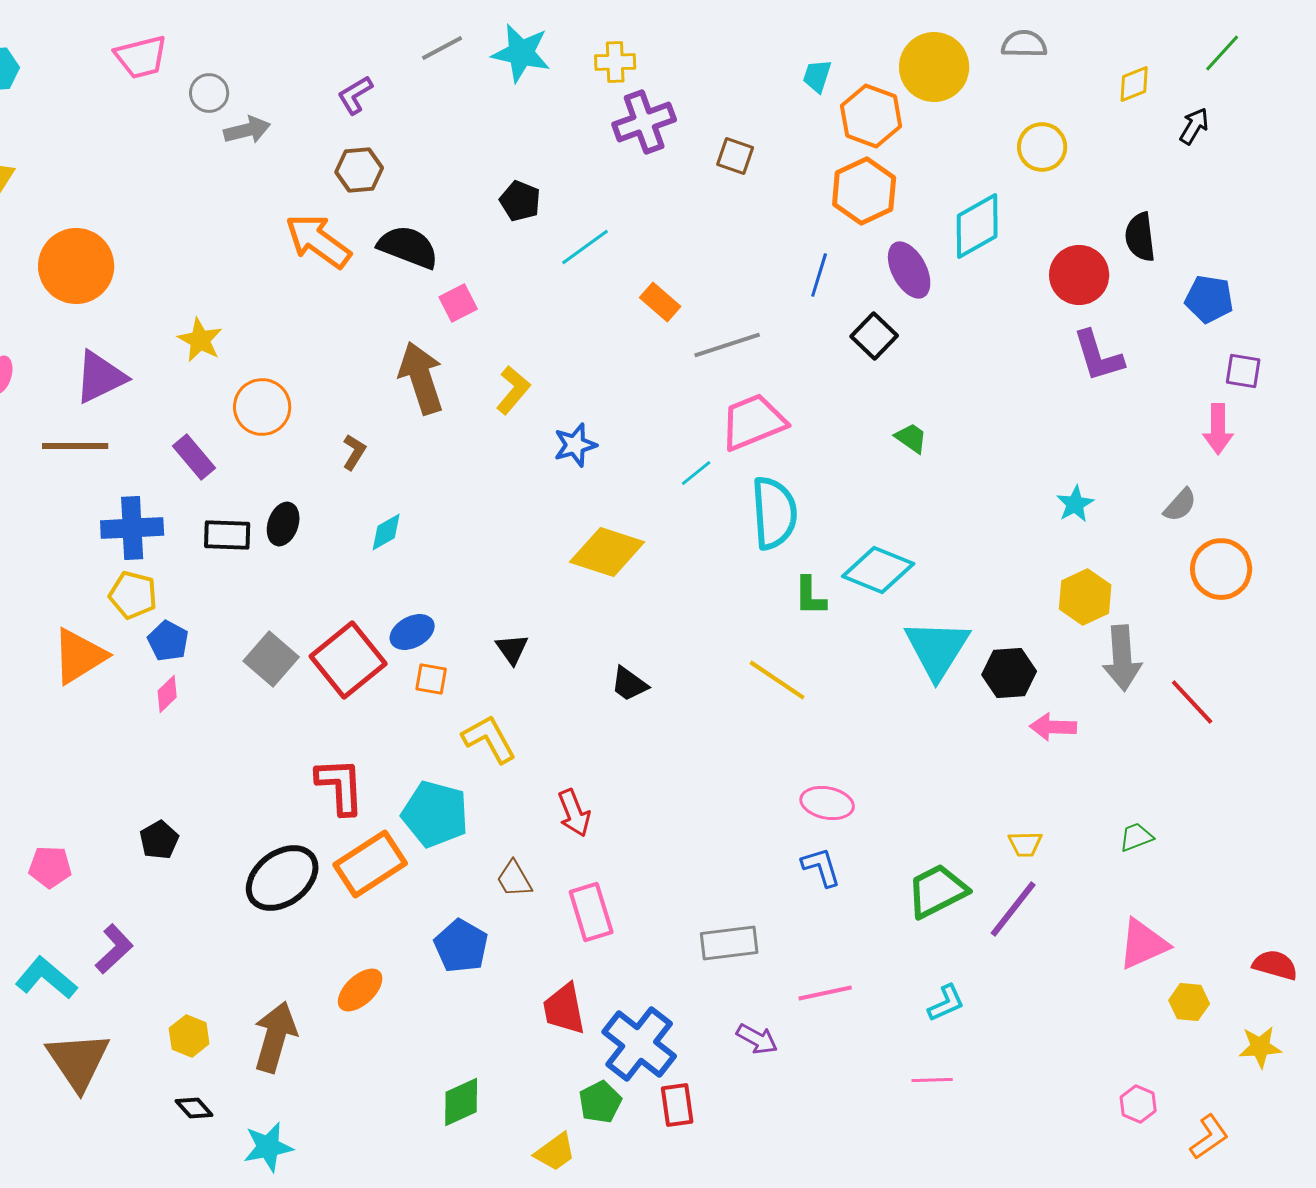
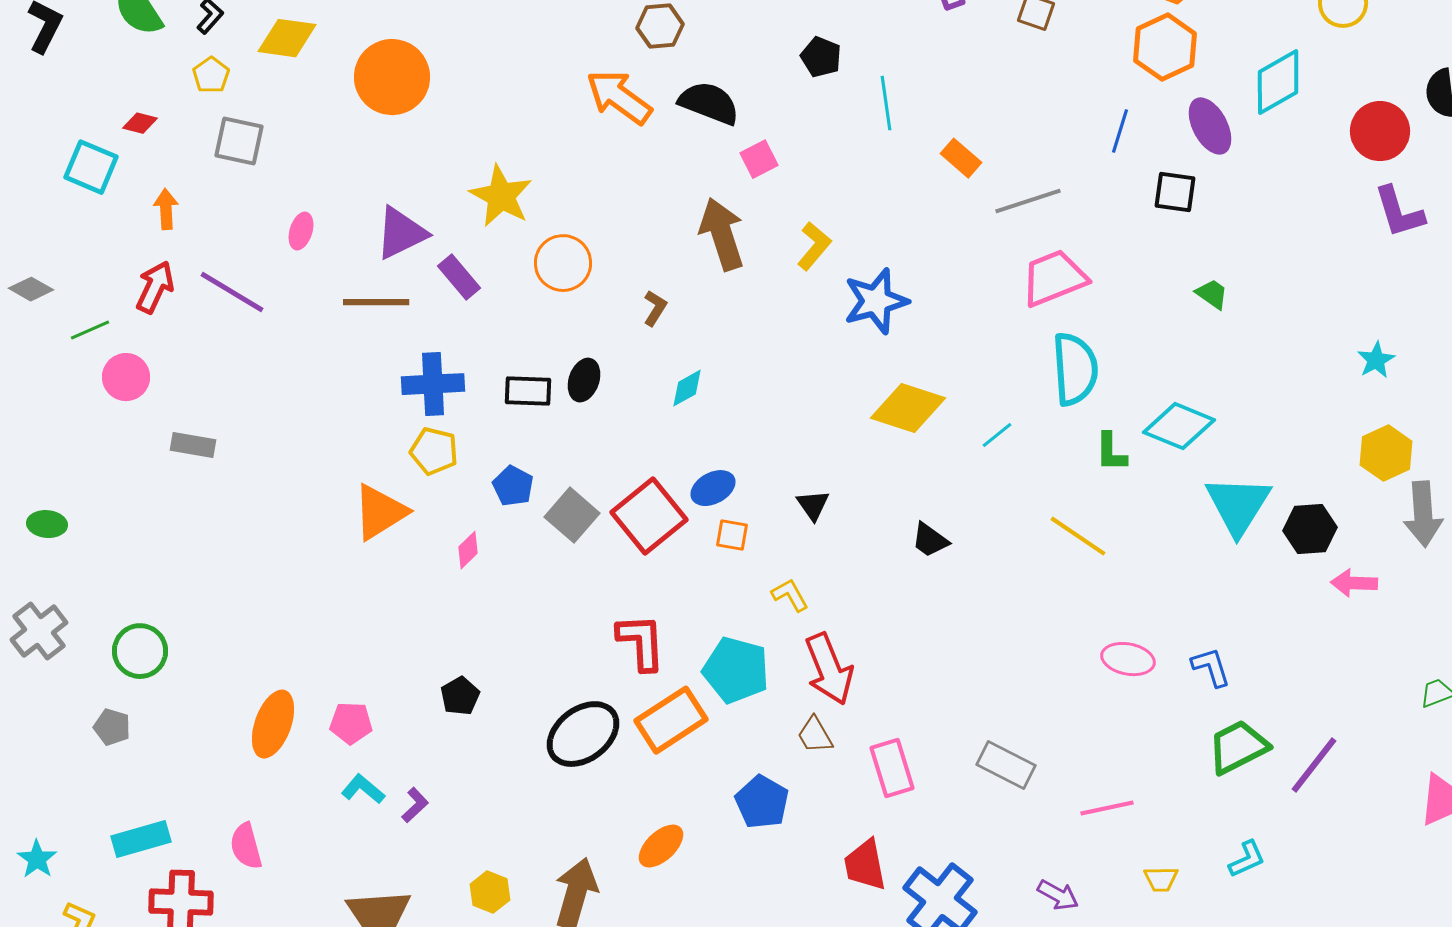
cyan line: (585, 247) -> (886, 103), turned -62
orange circle: (76, 266) -> (392, 77), moved
black square: (874, 336) -> (1175, 192), turned -36
yellow star: (200, 340) -> (501, 196), size x1.4
blue star: (575, 445) -> (876, 301), size x1.5
purple rectangle: (194, 457) -> (459, 277), moved
cyan line: (696, 473) -> (997, 435), moved
blue pentagon: (168, 641) -> (513, 486), moved
yellow L-shape: (489, 739) -> (790, 595), size x0.7
red arrow: (574, 813) -> (829, 669), moved, size x1.5
yellow trapezoid: (1025, 844) -> (1161, 879), moved
blue L-shape: (821, 867) -> (1211, 667), moved
gray rectangle: (729, 943) -> (1006, 765), moved, turned 34
purple L-shape: (114, 949) -> (415, 805), size x0.7
cyan L-shape: (46, 978) -> (363, 789), moved, size x0.7
pink line: (825, 993) -> (1107, 808), moved

